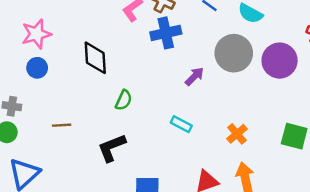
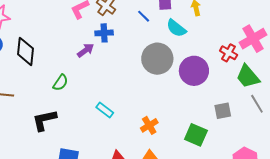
blue cross: (166, 33) -> (104, 33), size x0.7
black diamond: (95, 58) -> (25, 51), moved
purple arrow: (194, 76) -> (86, 50), moved

